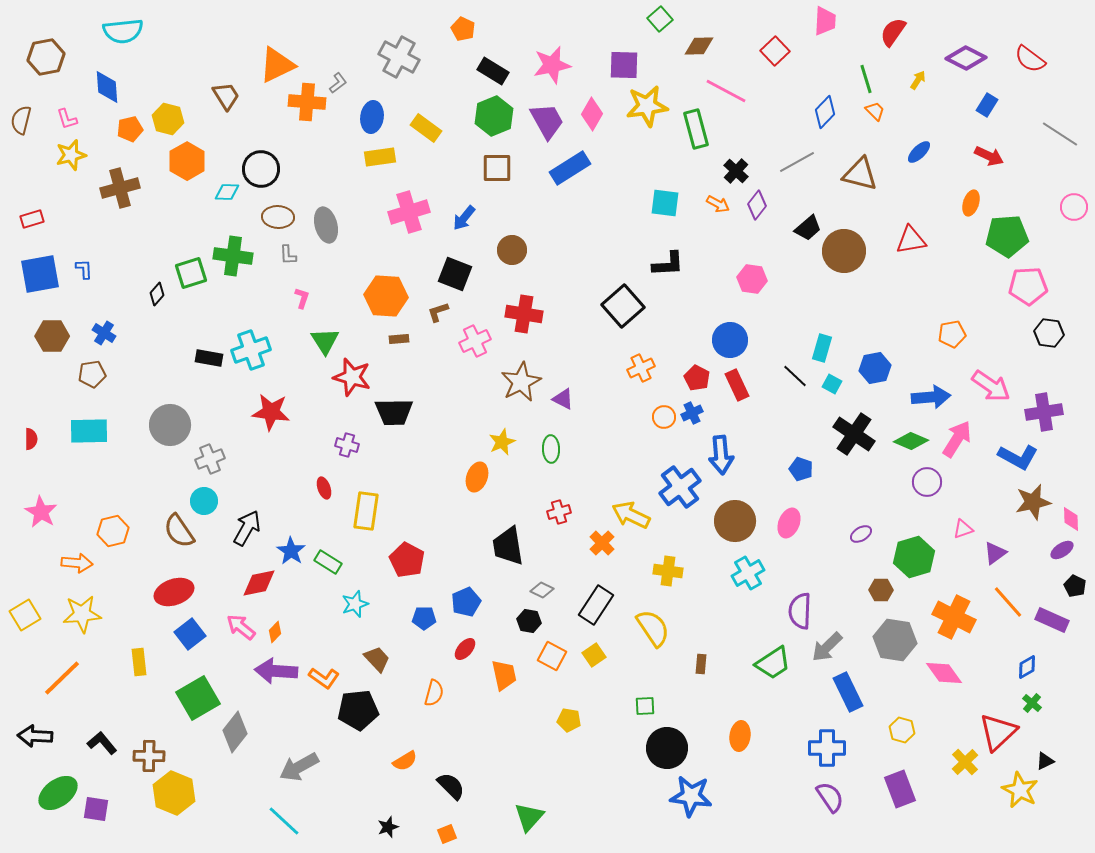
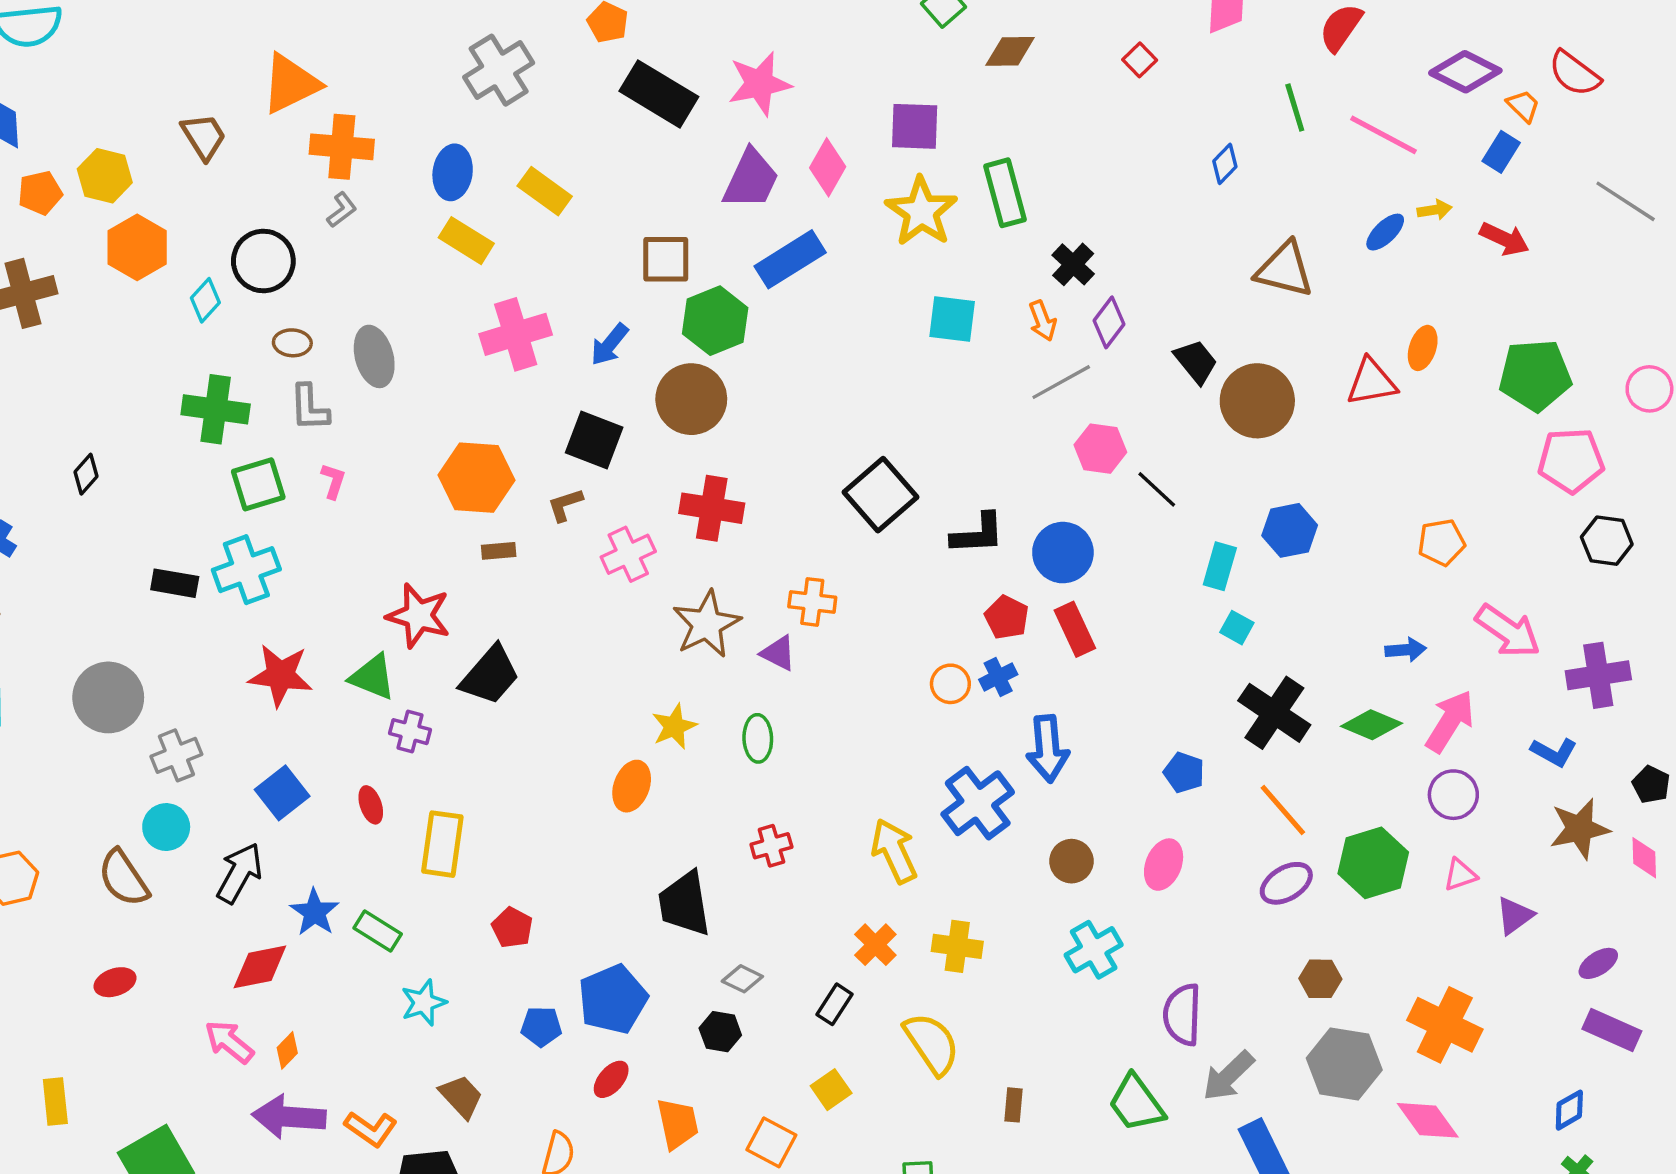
red square: (775, 51) -> (1140, 60), size x0.7
gray cross: (399, 57) -> (499, 70), turned 30
purple square: (624, 65) -> (915, 126), moved
black rectangle: (493, 71) -> (659, 94), size x1.4
yellow arrow: (918, 80) -> (1435, 210), moved, turned 48
gray L-shape: (338, 83) -> (342, 210), moved
pink line: (726, 91) -> (1383, 135), moved
yellow star: (647, 106) -> (921, 212), moved, turned -30
orange trapezoid: (875, 111) -> (1523, 106), moved
blue diamond: (825, 112) -> (1225, 164), size x0.7
green hexagon: (494, 116) -> (715, 321), moved
purple trapezoid: (547, 121) -> (751, 179), turned 54
yellow rectangle: (380, 157) -> (466, 241), turned 40
gray line: (797, 162) -> (1061, 382), moved
cyan diamond: (227, 192) -> (205, 300), turned -50
orange ellipse: (971, 203) -> (1423, 348), moved
orange arrow: (718, 204) -> (1042, 321), turned 40
pink circle: (1074, 207) -> (1649, 389), moved
brown ellipse: (278, 217) -> (292, 343), size x0.7
black trapezoid: (808, 228) -> (1196, 362), turned -88
brown circle: (512, 250) -> (691, 399), size x1.4
gray L-shape: (288, 255) -> (309, 408), size x1.4
black L-shape: (668, 264) -> (978, 534), moved
green square: (191, 273) -> (258, 484), moved
green triangle: (325, 341) -> (372, 677), moved, turned -36
orange cross: (641, 368) -> (812, 602), moved, turned 32
blue hexagon: (875, 368) -> (1290, 530), moved
black line: (795, 376) -> (1157, 489), moved
blue arrow: (931, 397) -> (1406, 650), size x0.6
black trapezoid: (394, 412) -> (490, 675), turned -48
blue L-shape: (1018, 457) -> (1554, 752), size x0.7
purple circle: (927, 482) -> (1453, 795), moved
yellow arrow: (631, 515) -> (894, 851), turned 39
brown circle: (735, 521) -> (1071, 861), size x0.6
purple ellipse: (861, 534) -> (1286, 883), size x1.4
orange cross: (602, 543) -> (875, 945), moved
purple ellipse: (1062, 550) -> (1598, 963), moved
green hexagon: (914, 557) -> (1373, 863), moved
red pentagon: (407, 560) -> (512, 928), size x0.7
black pentagon: (1075, 586) -> (1651, 784), moved
red ellipse: (174, 592) -> (115, 982), size x0.6
blue pentagon: (466, 602) -> (613, 999), size x1.4
orange line: (1008, 602) -> (1283, 810), moved
black rectangle: (596, 605) -> (834, 1004), size x0.6
blue square: (190, 634) -> (282, 793), moved
orange square: (552, 656) -> (771, 1142), moved
green trapezoid: (773, 663) -> (1136, 1103), turned 87

